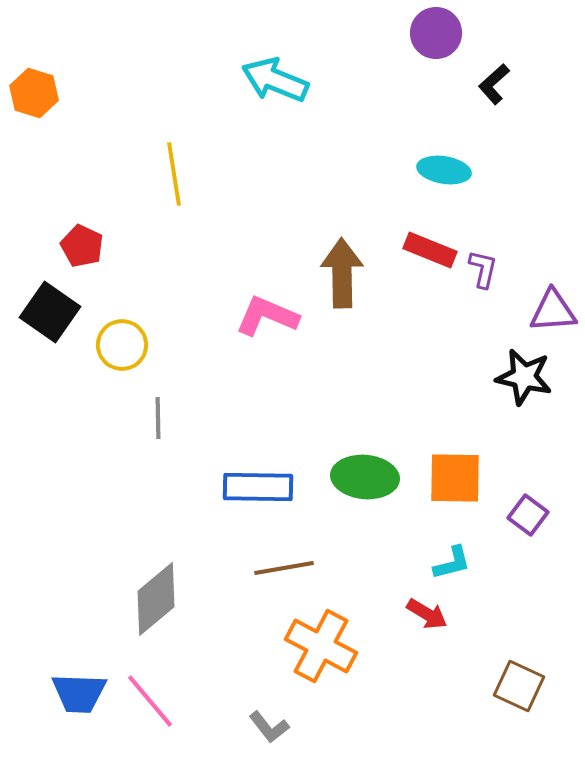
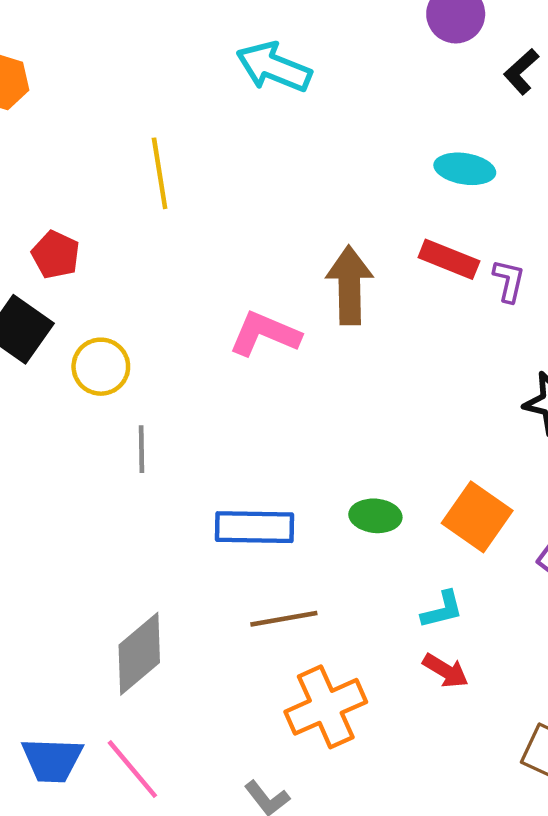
green ellipse: (365, 477) -> (375, 516), size x0.7
orange square: (455, 478) -> (477, 517), turned 34
cyan L-shape: (452, 563) -> (442, 610), moved
orange cross: (321, 646) -> (326, 707), turned 38

